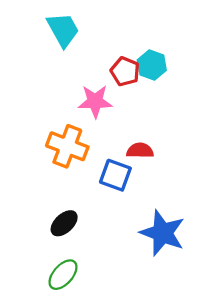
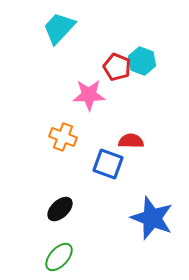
cyan trapezoid: (63, 30) -> (59, 28), turned -108
orange cross: (67, 146) -> (63, 137), size x0.7

